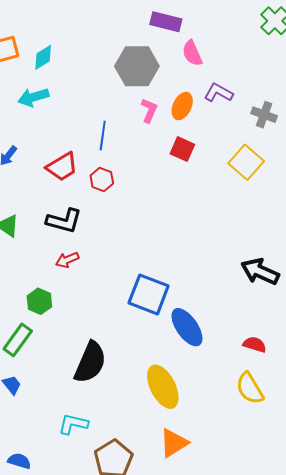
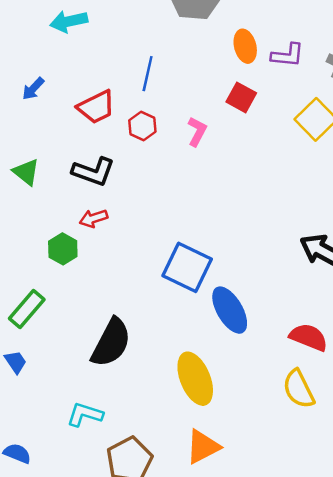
purple L-shape: (218, 93) -> (288, 55), moved, turned 152
orange ellipse: (182, 106) -> (245, 46), turned -44
pink L-shape: (149, 110) -> (197, 131), moved
green hexagon: (39, 301) -> (63, 249), moved
red semicircle: (255, 344) -> (309, 337), size x1.4

